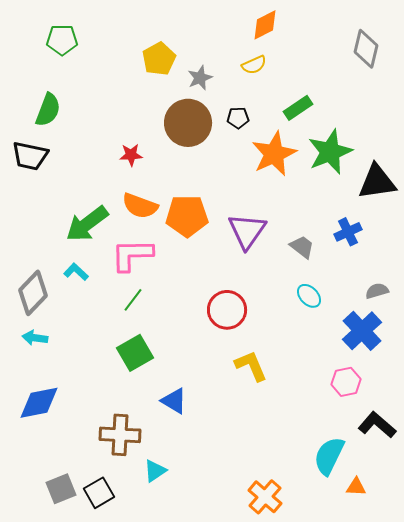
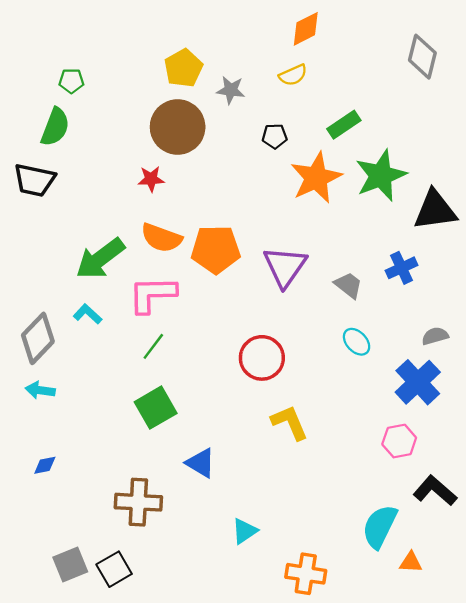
green pentagon: (62, 40) -> (71, 81), moved, size x0.7
gray star: (200, 78) -> (231, 90), turned 30
brown circle: (188, 123) -> (178, 127), moved
blue diamond: (39, 403) -> (45, 465), size x0.5
cyan triangle: (155, 471) -> (245, 531), moved
orange cross: (265, 497) -> (306, 574), turned -32

